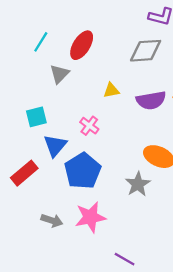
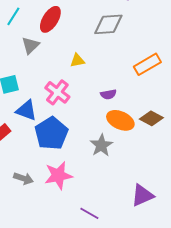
purple semicircle: (151, 100) -> (108, 94), moved, size x0.6
pink cross: (89, 126) -> (57, 92), size x1.4
blue triangle: (55, 146) -> (26, 110), turned -50

